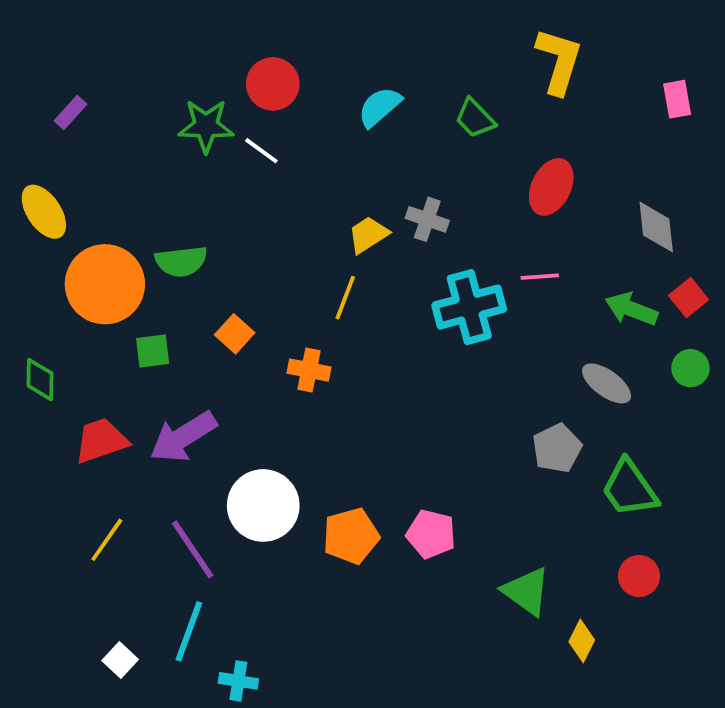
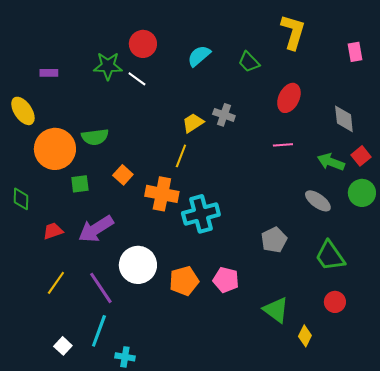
purple rectangle: (71, 113) -> (49, 73), moved, turned 48
cyan cross: (469, 307) -> (201, 214), moved
green circle: (690, 368) -> (362, 193), size x1.4
orange cross: (309, 370) -> (162, 194), size x1.5
red trapezoid: (101, 441) -> (53, 231), size x0.7
gray pentagon: (557, 448) -> (274, 240), moved

